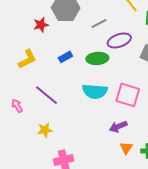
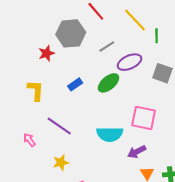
green ellipse: (97, 58) -> (108, 83), turned -30
yellow L-shape: (27, 59) -> (36, 90), turned -55
cyan semicircle: (95, 91) -> (110, 134), moved

